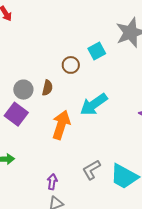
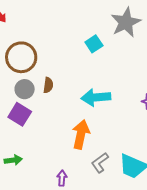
brown circle: (71, 65) -> (21, 57), moved, size x1.8
cyan arrow: (94, 104) -> (96, 97), turned 36
orange arrow: (61, 125) -> (81, 134), moved

